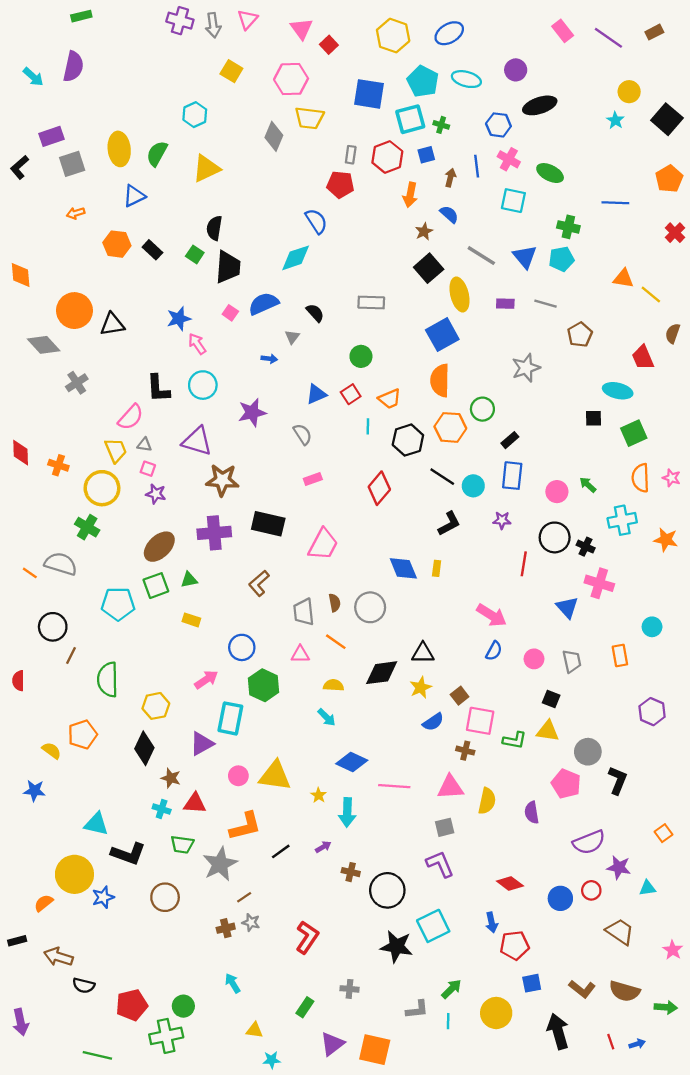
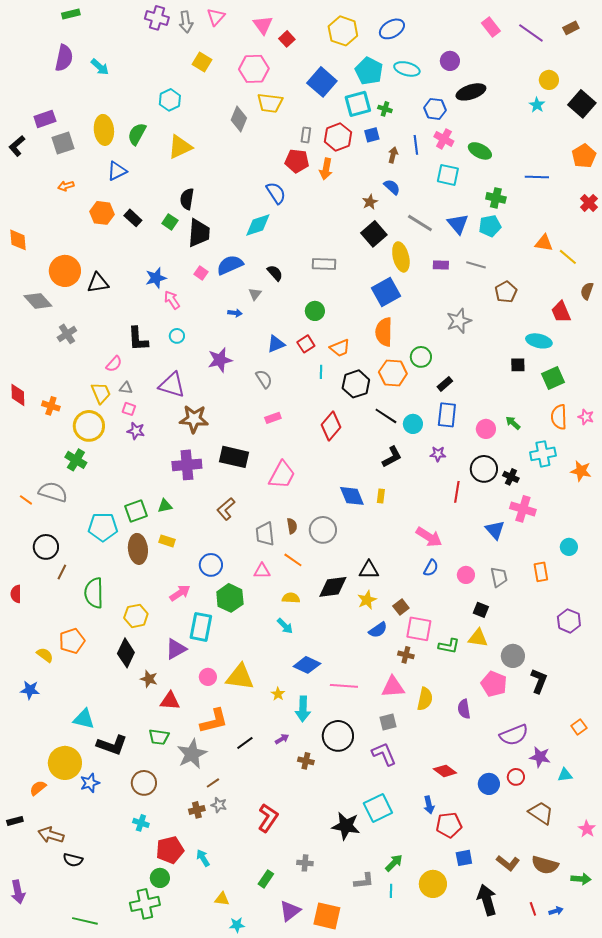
cyan arrow: (33, 77) -> (100, 67), moved
blue square: (369, 94) -> (322, 82), turned 32
orange arrow: (410, 195) -> (326, 169), moved
cyan circle: (203, 385) -> (177, 336), size x0.6
pink semicircle: (131, 417) -> (114, 364), size x0.7
brown ellipse: (159, 547) -> (138, 549), moved, turned -52
cyan cross: (162, 809) -> (141, 823), moved
black circle: (387, 890) -> (338, 736), moved
red pentagon: (132, 1005) -> (170, 850), moved

